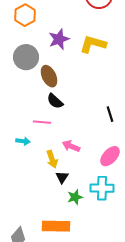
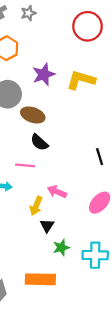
brown ellipse: (49, 76) -> (33, 115), turned -45
yellow arrow: (52, 159) -> (36, 206), turned 42
cyan cross: (102, 188) -> (95, 255), moved

